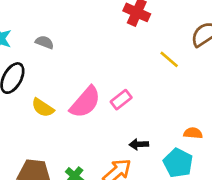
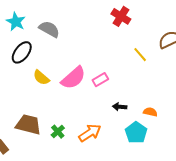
gray semicircle: (44, 42) -> (49, 29), size x1.5
black arrow: (139, 144) -> (120, 107), moved

